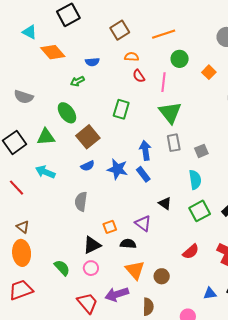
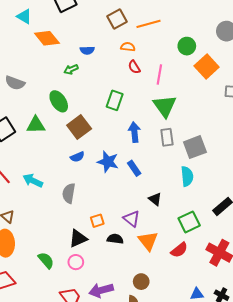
orange line: (164, 34) -> (149, 24), moved
green circle: (180, 59) -> (187, 46), moved
orange square: (209, 72) -> (207, 66), size x1.6
blue arrow: (145, 150) -> (134, 132), moved
gray square: (201, 151) -> (195, 147), size x1.6
cyan arrow: (45, 172) -> (33, 181), moved
green square: (200, 211) -> (189, 222), moved
orange triangle: (135, 270) -> (148, 241), moved
brown circle: (162, 276) -> (141, 282), moved

